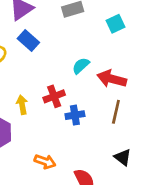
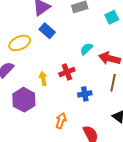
blue cross: (75, 115) -> (85, 94), moved
orange arrow: (45, 162) -> (61, 121), turned -91

